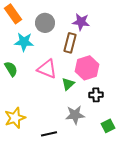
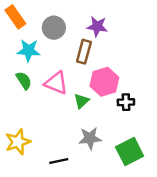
green semicircle: (11, 69) -> (24, 81), moved
black cross: (96, 95) -> (126, 102), moved
green square: (108, 126) -> (130, 151), size x1.6

